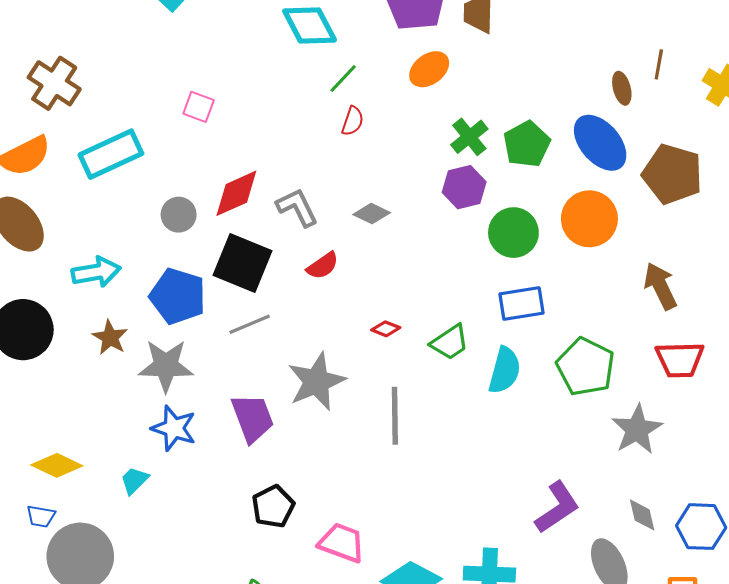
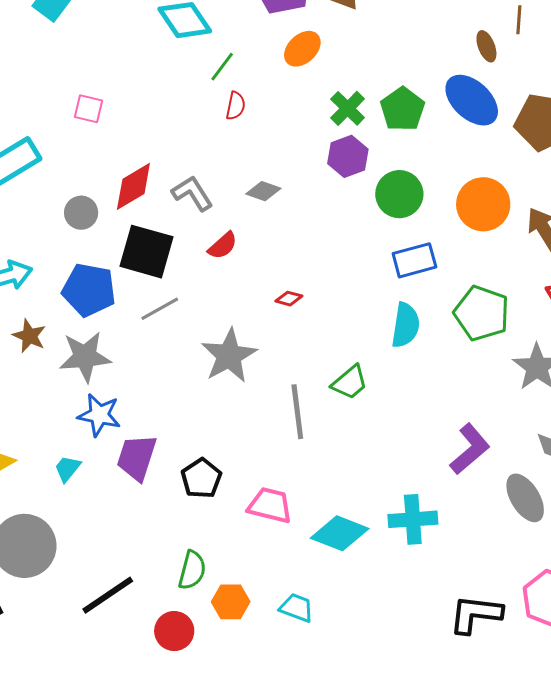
orange circle: (589, 219) -> (483, 204), moved
green trapezoid: (450, 342) -> (350, 382), moved
gray line: (395, 416) -> (297, 412), moved
purple trapezoid: (253, 418) -> (137, 457), moved, turned -135

